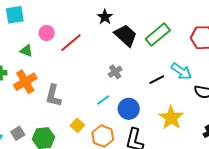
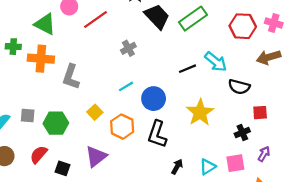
green triangle: (26, 51) -> (45, 24), size x1.5
gray cross: (115, 72) -> (128, 48), moved
orange cross: (25, 82) -> (41, 59), turned 30
gray square: (18, 133) -> (28, 115), turned 32

